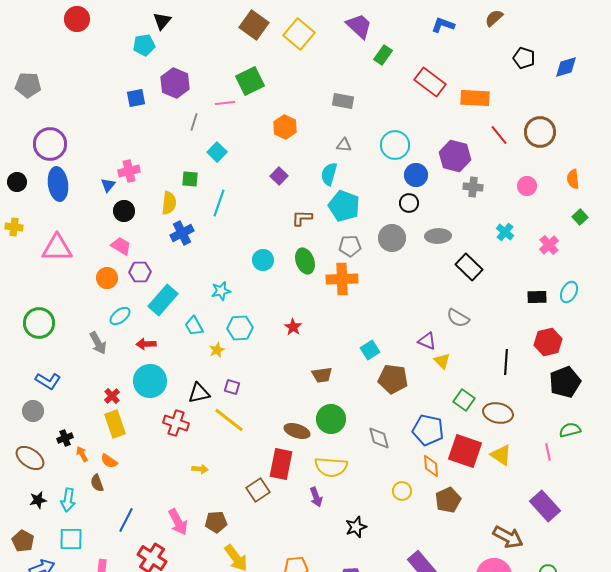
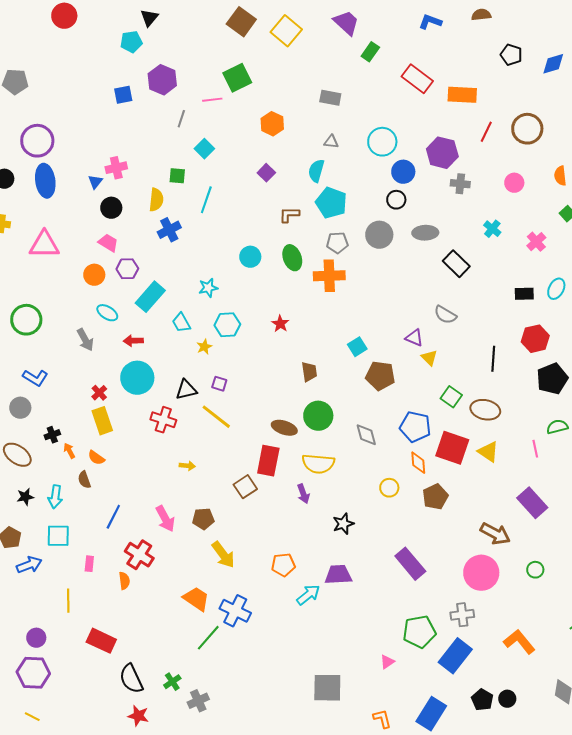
brown semicircle: (494, 18) -> (481, 15), turned 36
red line: (499, 135) -> (486, 132), turned 65
cyan ellipse: (120, 316) -> (107, 313), turned 70
brown trapezoid: (322, 375) -> (309, 372), turned -90

